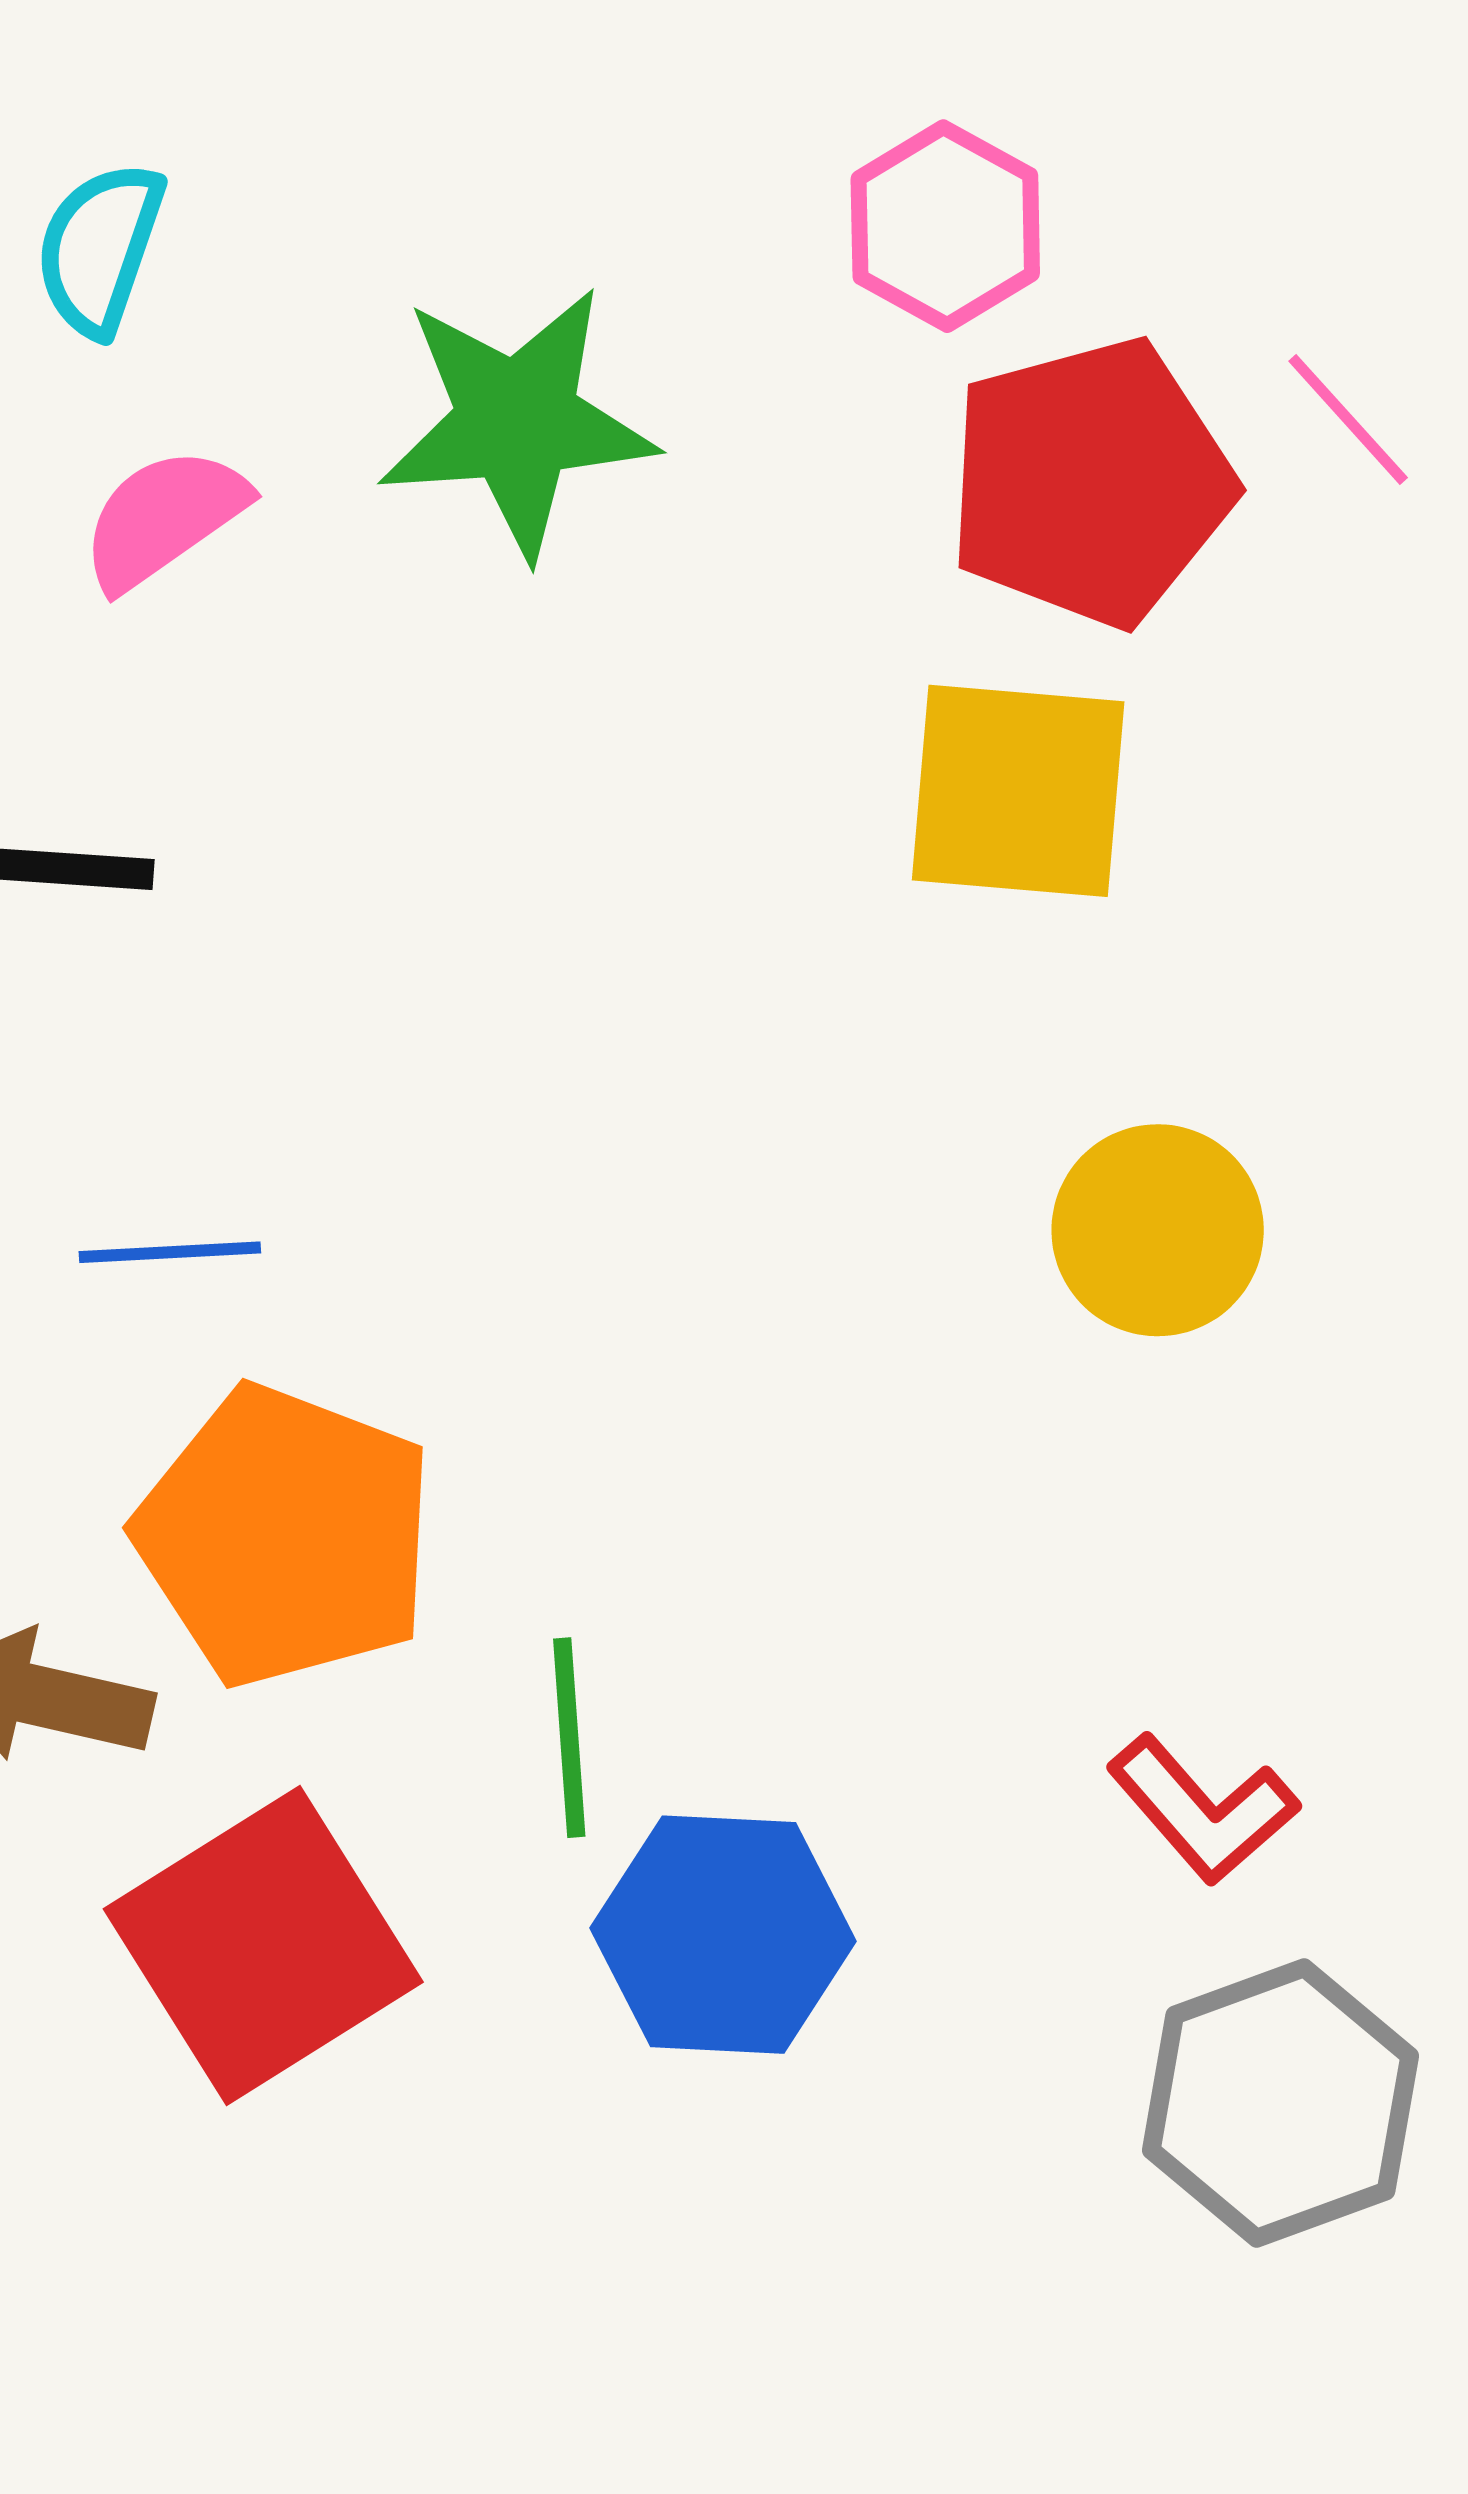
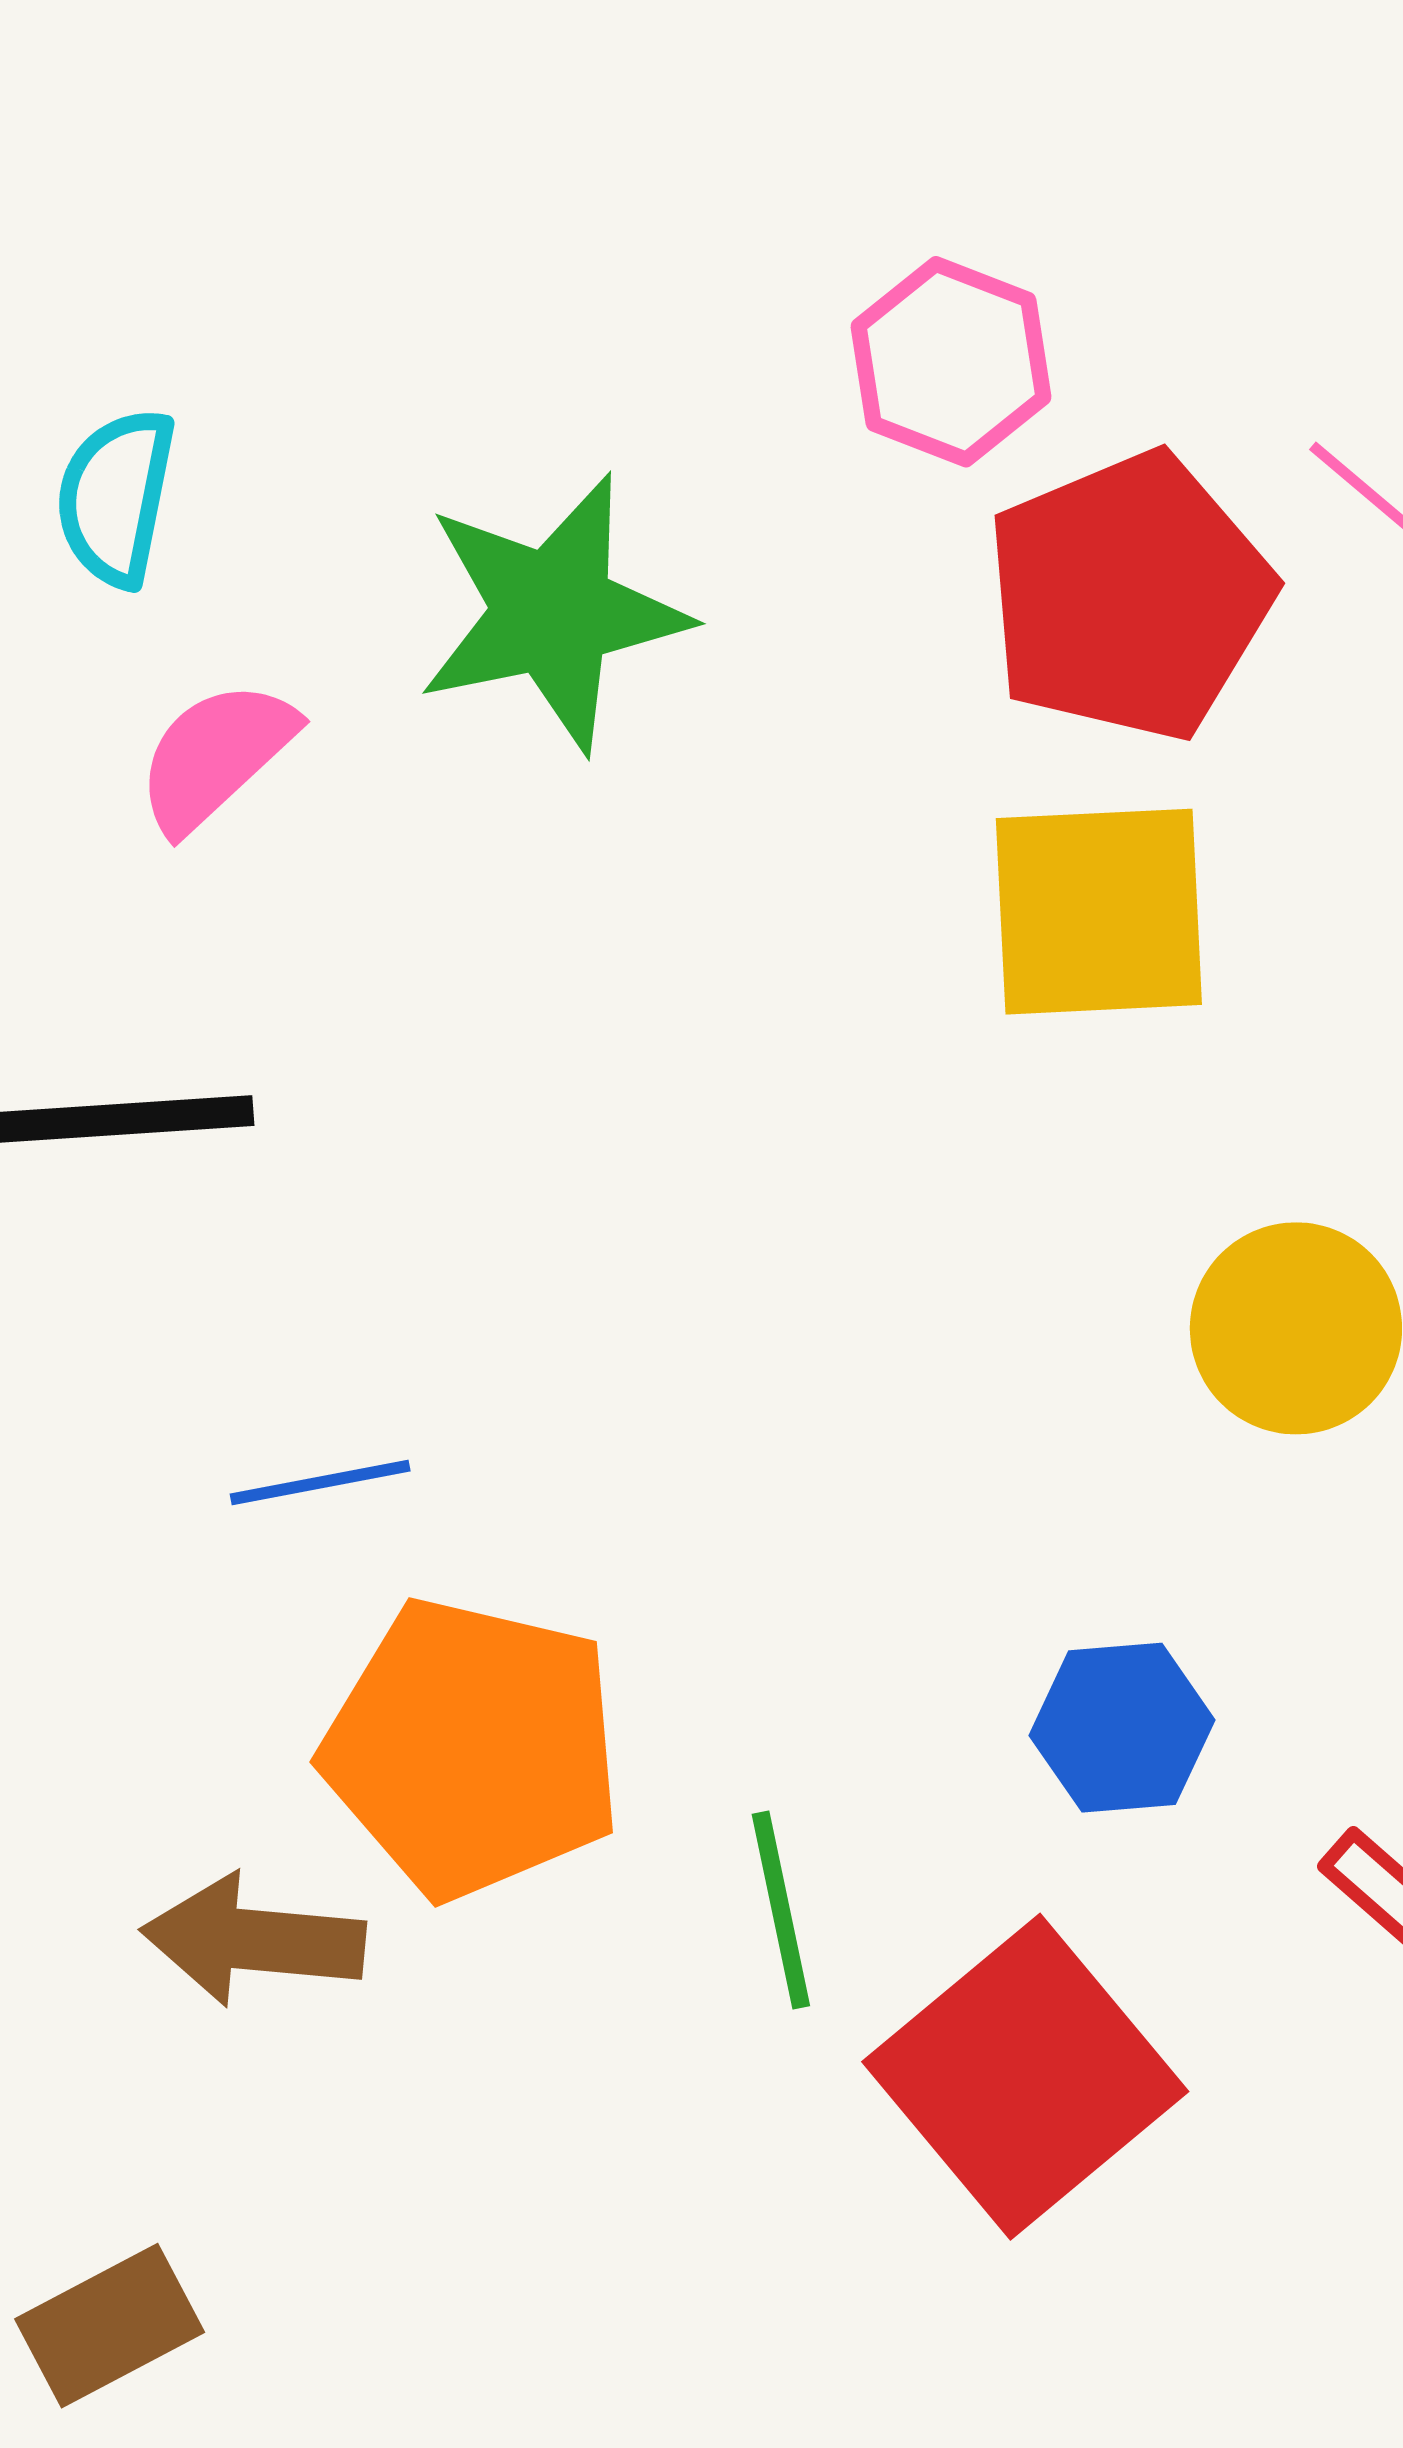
blue hexagon: (723, 1935) -> (1122, 1728), moved, size x0.7
red square: (263, 1946) -> (1025, 2077), moved

